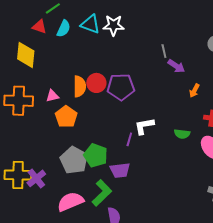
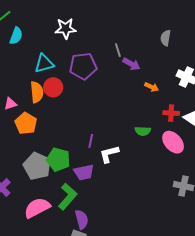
cyan triangle: (90, 24) -> (44, 64), moved, turned -30
purple pentagon: (121, 87) -> (83, 66), moved
orange arrow: (194, 91) -> (152, 87), turned -88
white L-shape: (144, 126) -> (109, 154), moved

